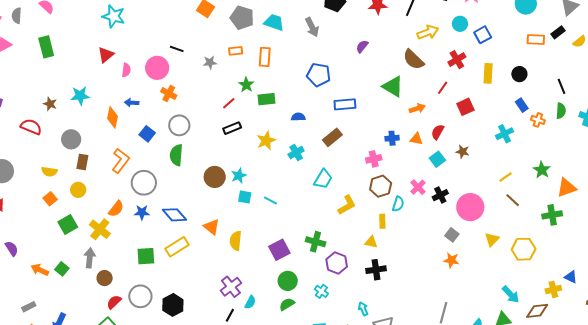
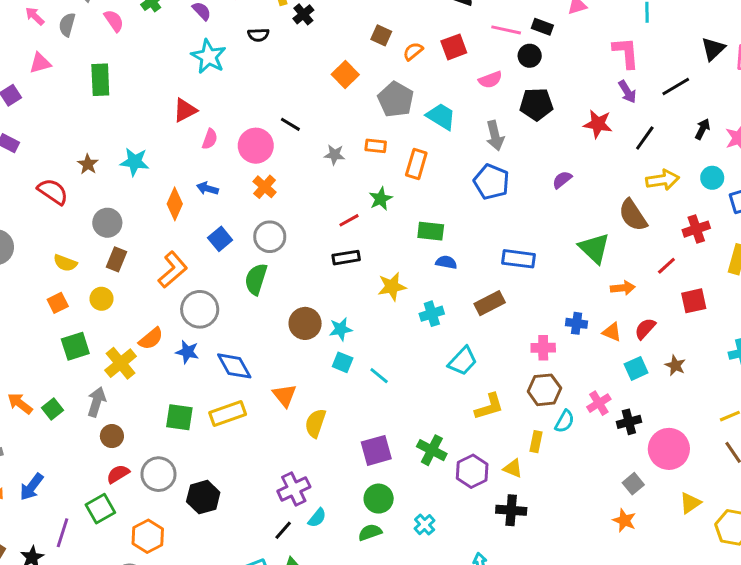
blue pentagon: (319, 75) -> (491, 182), moved
green rectangle: (266, 99) -> (431, 231), moved
purple hexagon: (337, 263) -> (472, 471), moved

